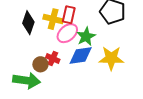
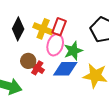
pink ellipse: (67, 33) -> (55, 45), turned -40
brown circle: (40, 64) -> (28, 61), moved

